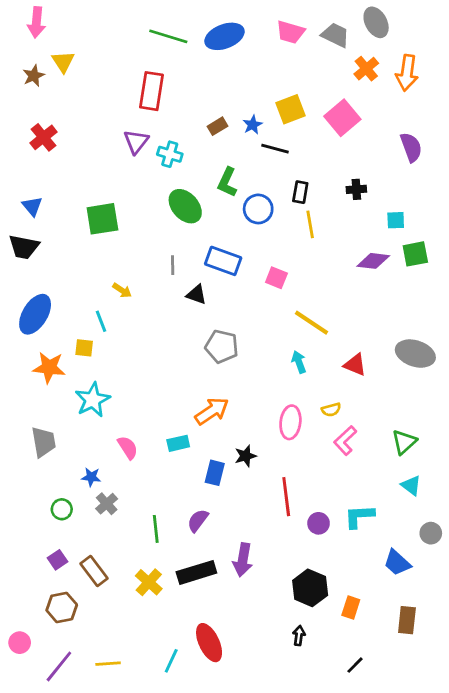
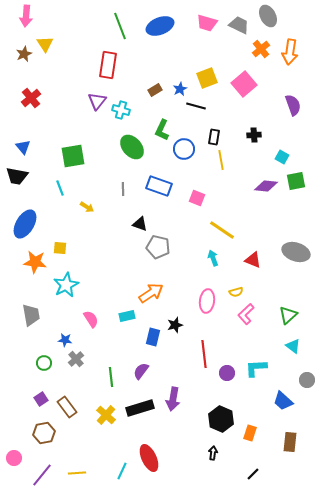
green line: (168, 36) -> (120, 26), turned 52
cyan square: (396, 220) -> (282, 157), turned 32
black triangle: (196, 295) -> (140, 224), moved
cyan line: (101, 321) -> (60, 188), moved

